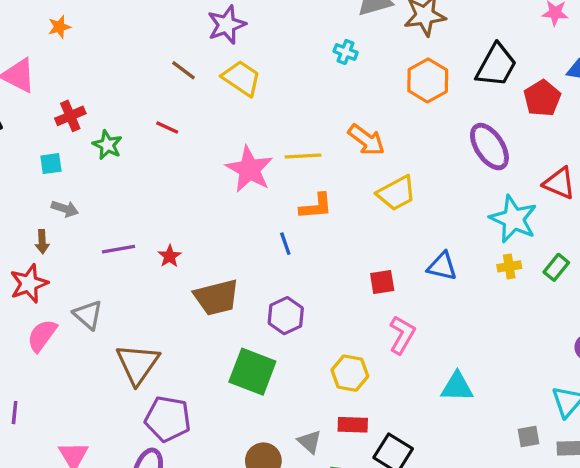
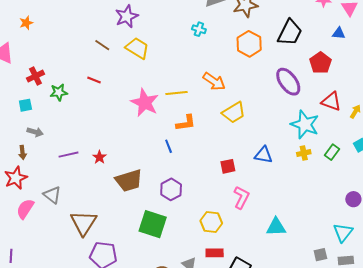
red pentagon: (542, 98) -> (320, 63), moved
green star: (107, 145) -> (59, 92), turned -30

